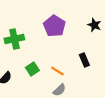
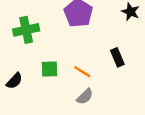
green square: (32, 69) -> (50, 69), turned 32

